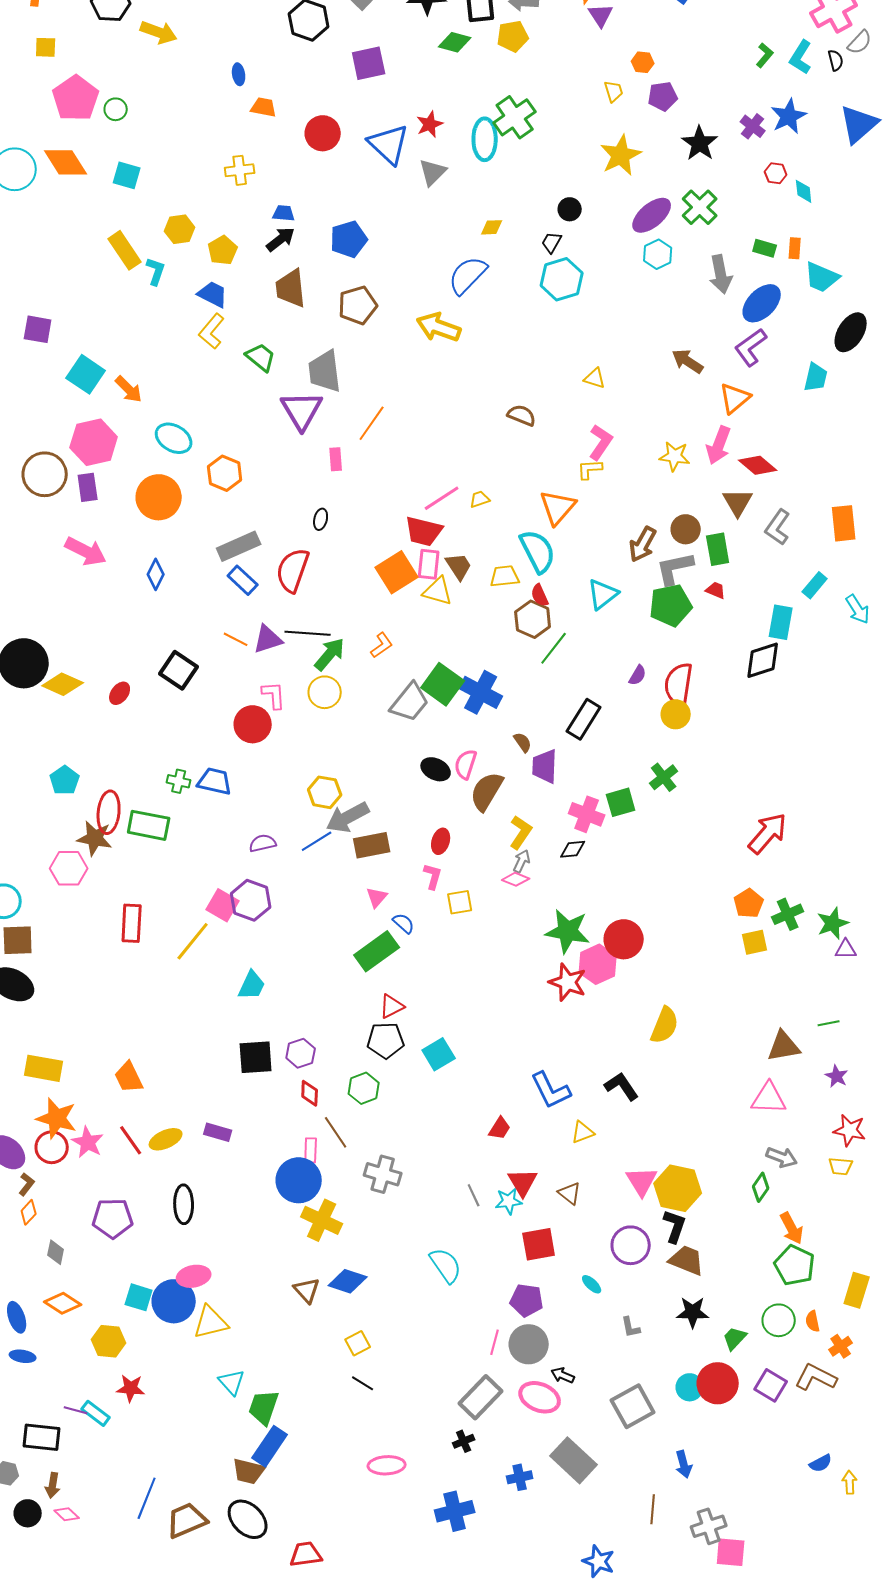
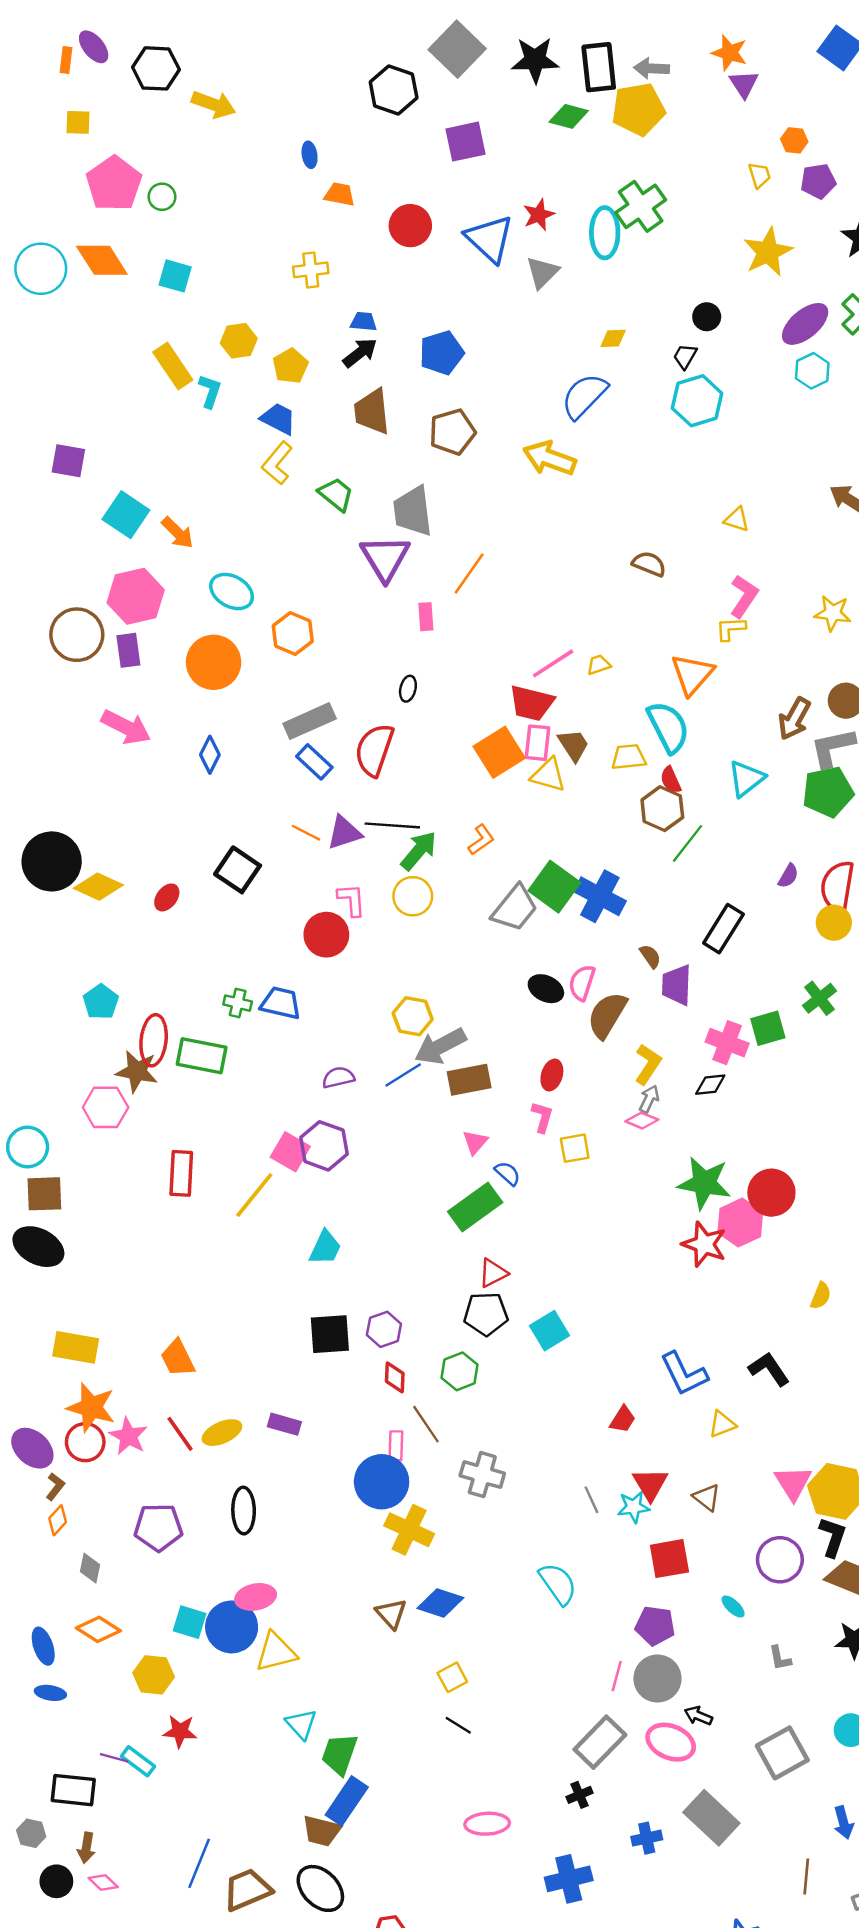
yellow pentagon: (513, 36) -> (638, 109), size x1.4
yellow semicircle: (665, 1025) -> (821, 1296), size x0.6

